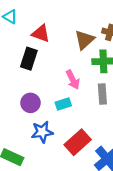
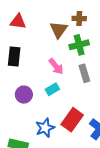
red triangle: (41, 33) -> (18, 22), moved
blue star: (42, 132) -> (45, 128), moved

